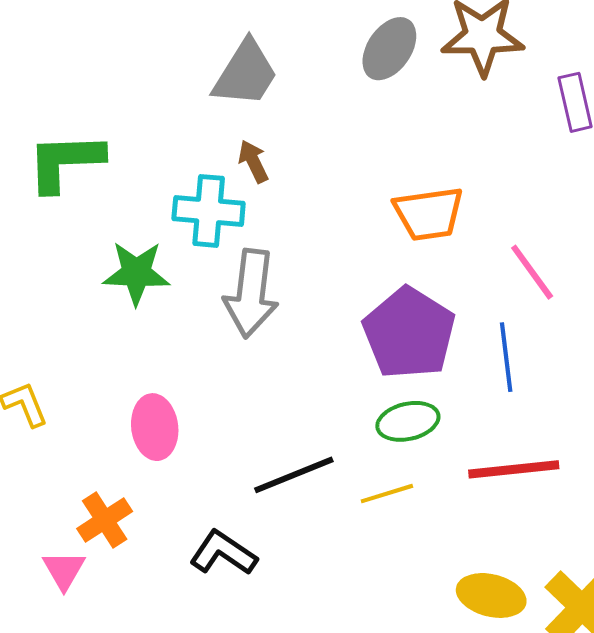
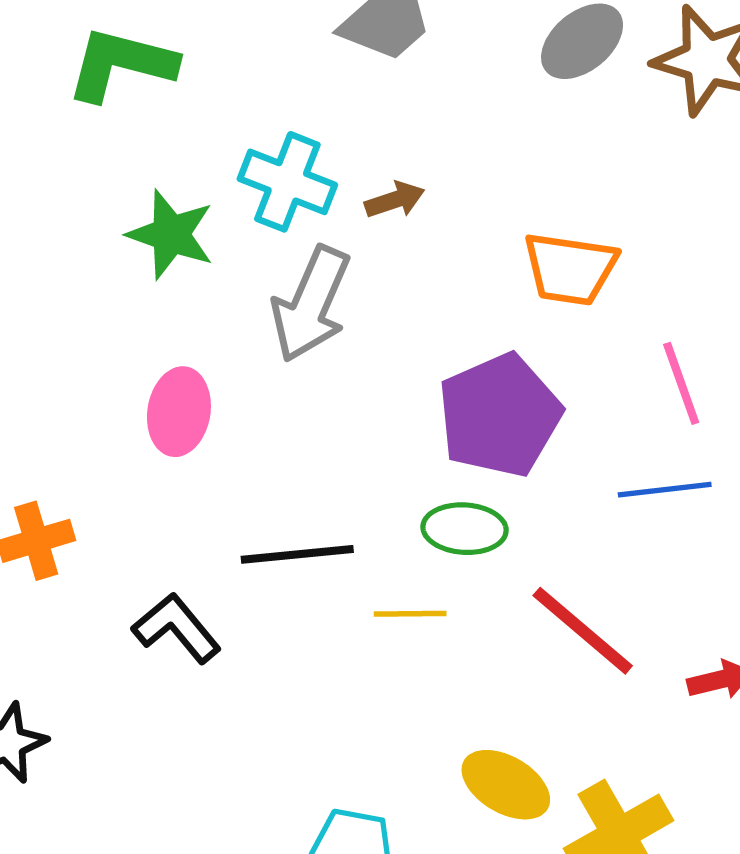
brown arrow: (253, 161) -> (395, 200), moved, turned 81
blue line: (506, 357) -> (665, 490), moved, turned 74
pink ellipse: (155, 427) -> (179, 412), moved
red line: (514, 469) -> (583, 631), turned 30

